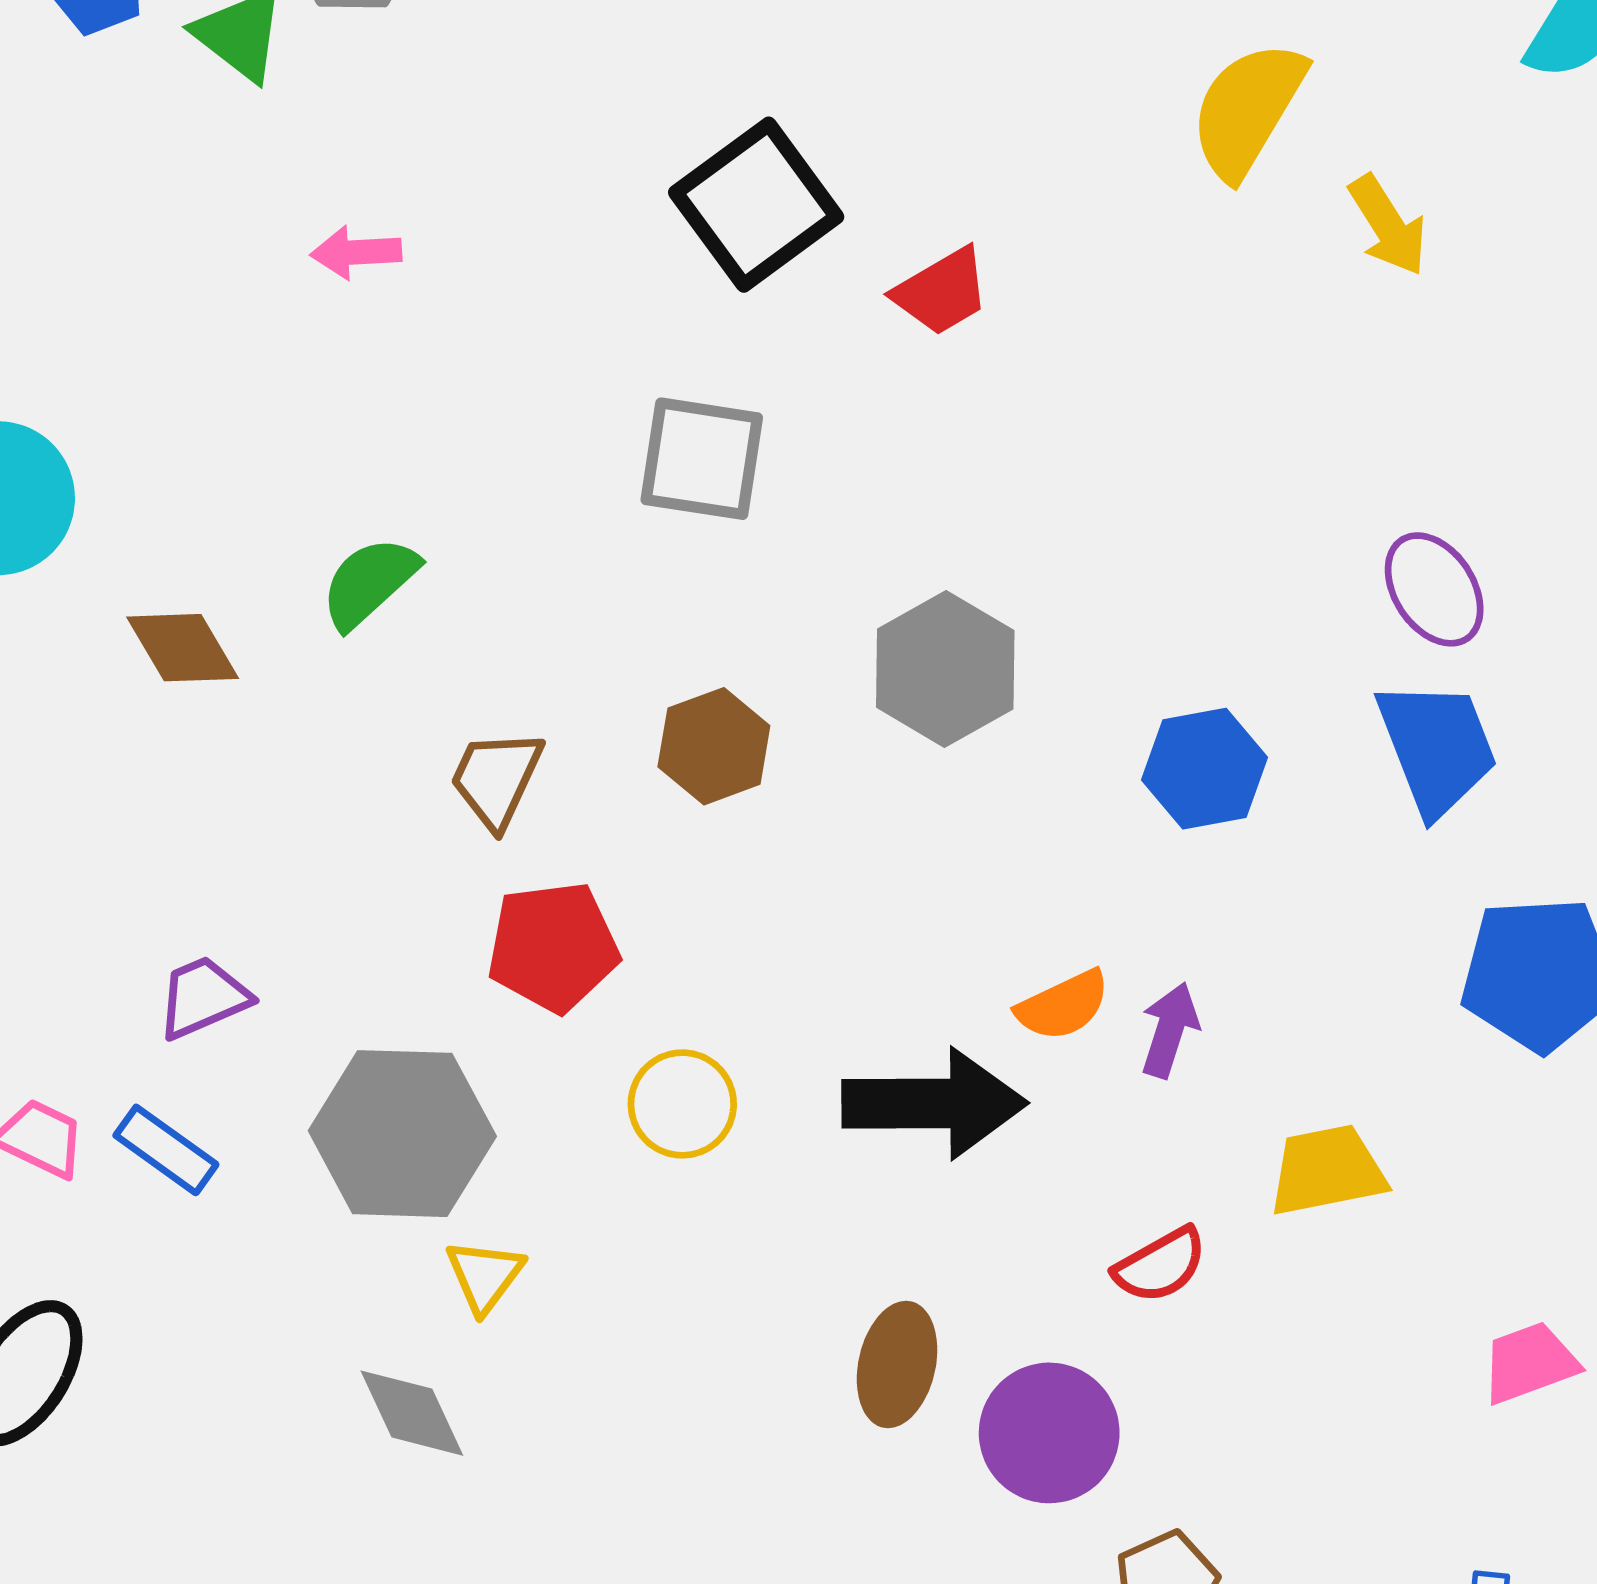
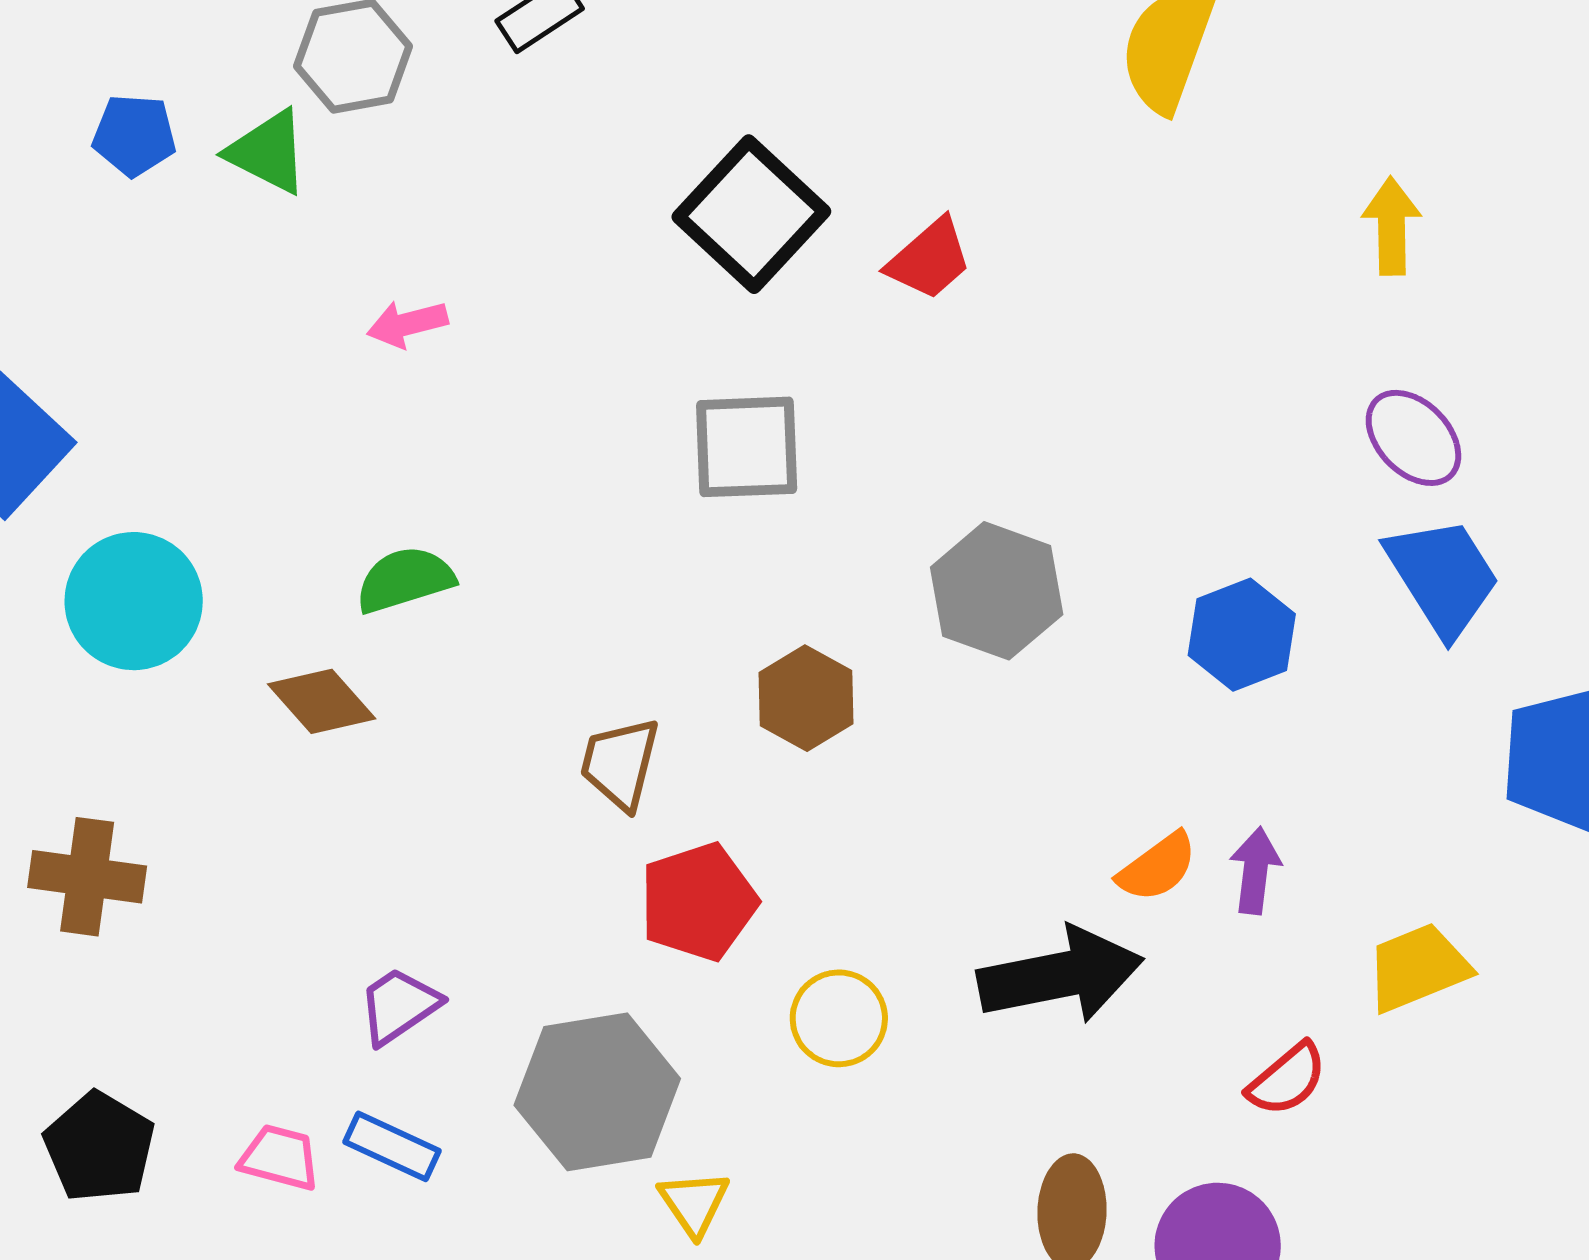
yellow arrow: (1388, 225) -> (1391, 226), moved, turned -138
green semicircle: (369, 582) -> (405, 580), moved, turned 36

